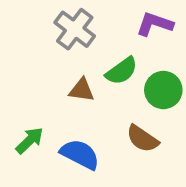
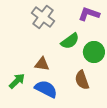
brown triangle: (82, 90) -> (42, 64), moved
brown semicircle: (142, 139) -> (82, 80), turned 36

